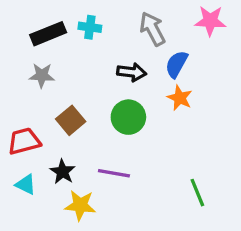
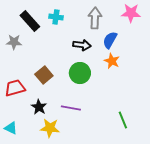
gray arrow: (152, 29) -> (95, 18), turned 30
black rectangle: (48, 34) -> (30, 21), turned 70
gray star: (42, 75) -> (14, 42), moved
cyan triangle: (26, 185) -> (11, 128), moved

